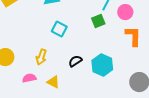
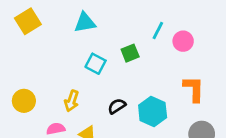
green square: (98, 21) -> (130, 53), moved
orange L-shape: (133, 36) -> (194, 89), moved

